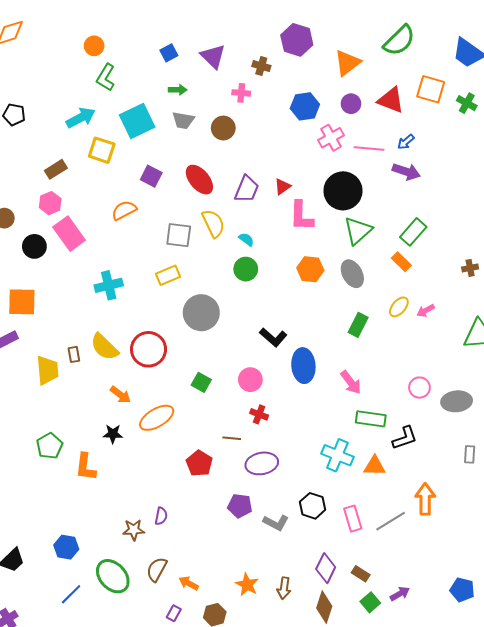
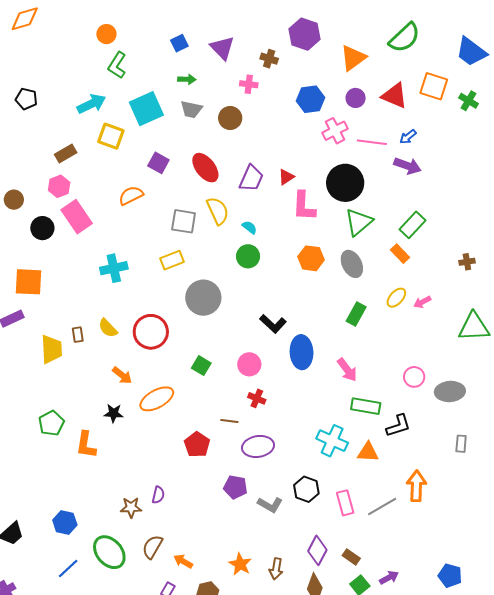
yellow semicircle: (104, 347) -> (108, 328), size x0.7

